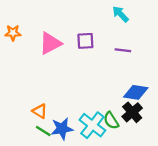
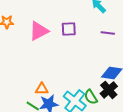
purple line: (123, 50) -> (108, 33), moved
orange triangle: (40, 111) -> (42, 89), moved, turned -32

